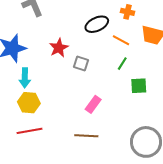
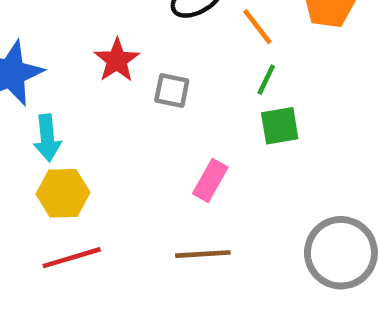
orange line: (121, 40) -> (257, 27), turned 30
green square: (139, 86) -> (280, 126), moved

